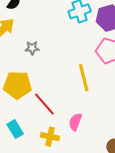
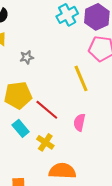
cyan rectangle: (15, 129) -> (21, 128), moved
yellow cross: (50, 137) -> (45, 142), moved, turned 30

